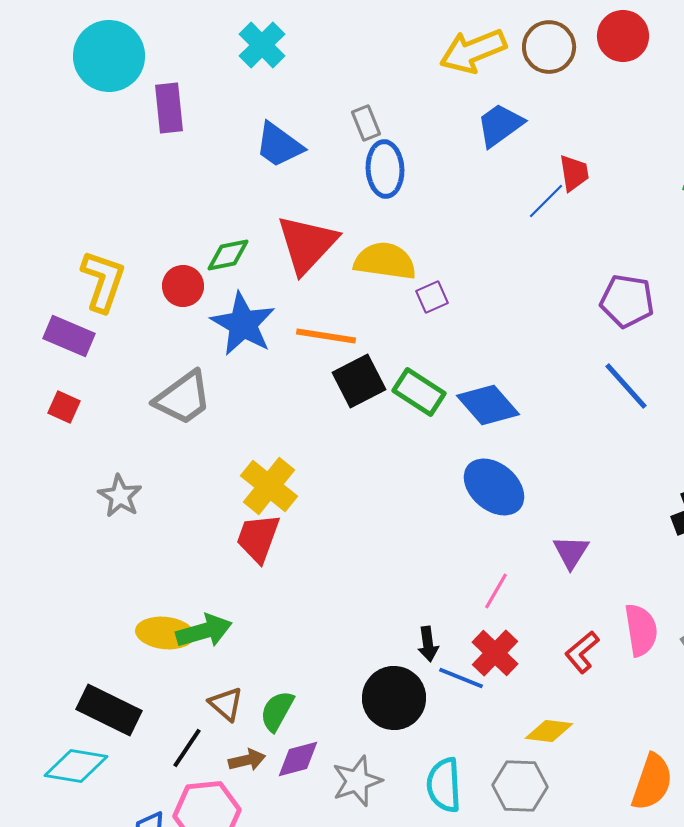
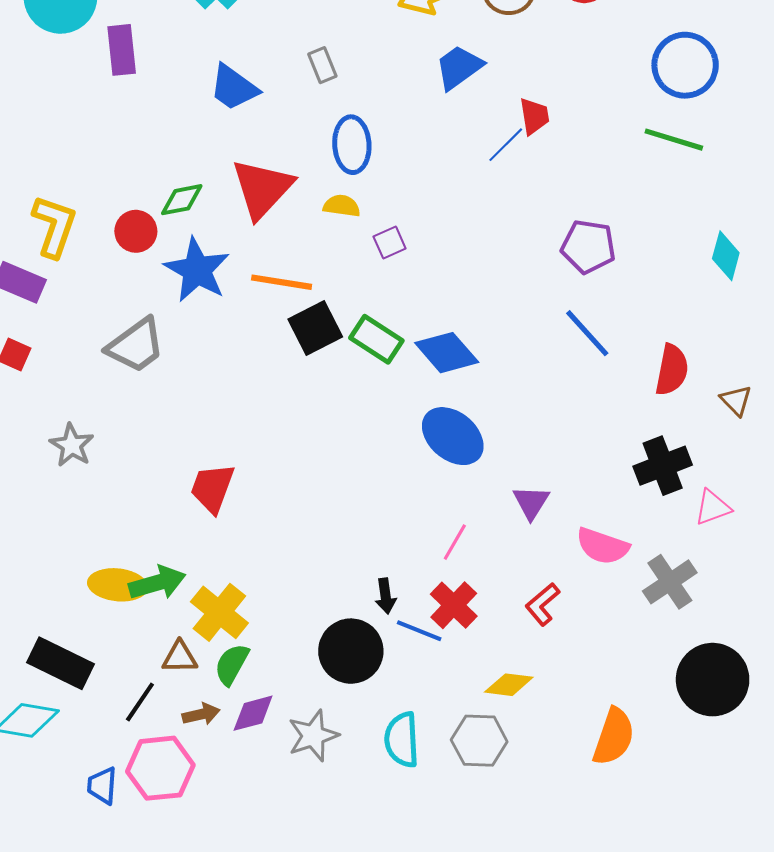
blue ellipse: (385, 169) -> (352, 145), moved
yellow semicircle: (385, 261) -> (342, 206), size x0.6
yellow cross: (269, 486) -> (219, 612), moved
pink semicircle: (641, 630) -> (603, 546), moved, turned 118
brown triangle: (226, 704) -> (180, 657), turned -42

